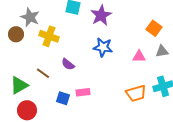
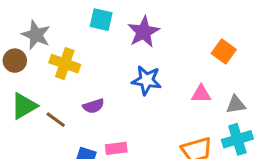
gray triangle: (162, 51) -> (236, 104), moved
purple semicircle: (68, 64) -> (94, 106), turned -56
green triangle: (19, 85) -> (24, 106), moved

